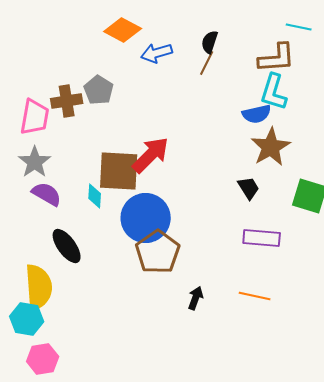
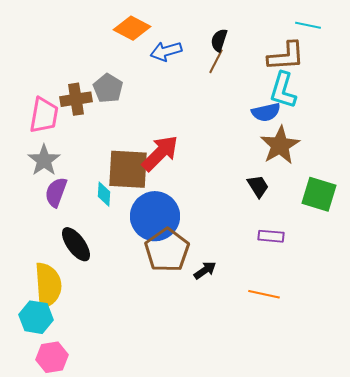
purple semicircle: (47, 194) -> (56, 192), turned -100
purple rectangle: (262, 238) -> (271, 236), size x0.7
black arrow: (196, 298) -> (205, 270), moved, turned 35

